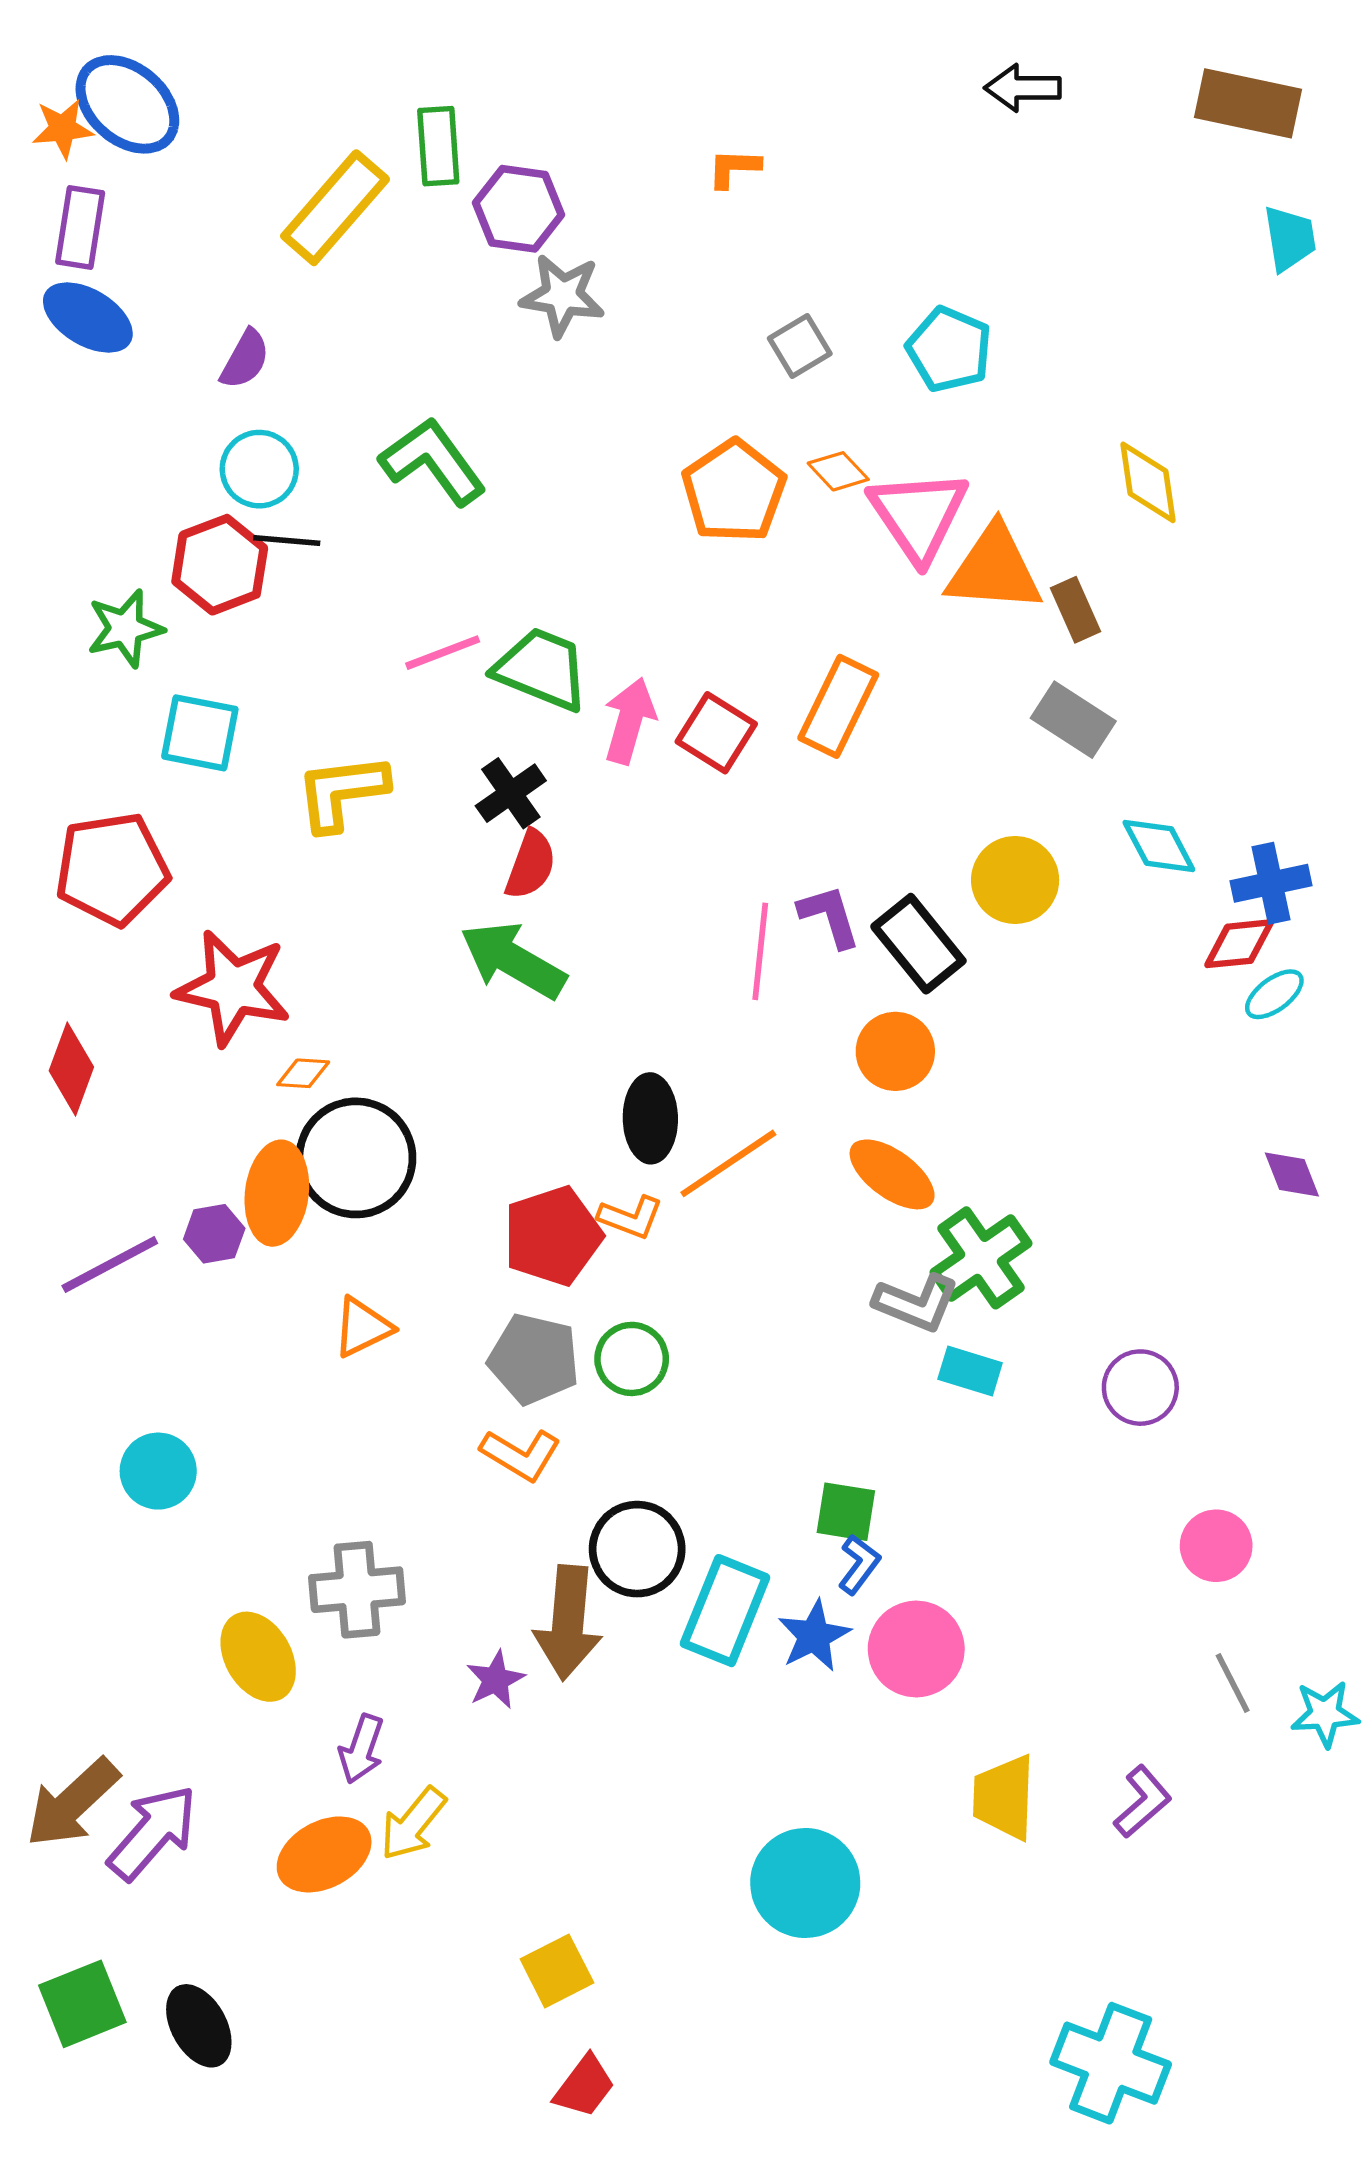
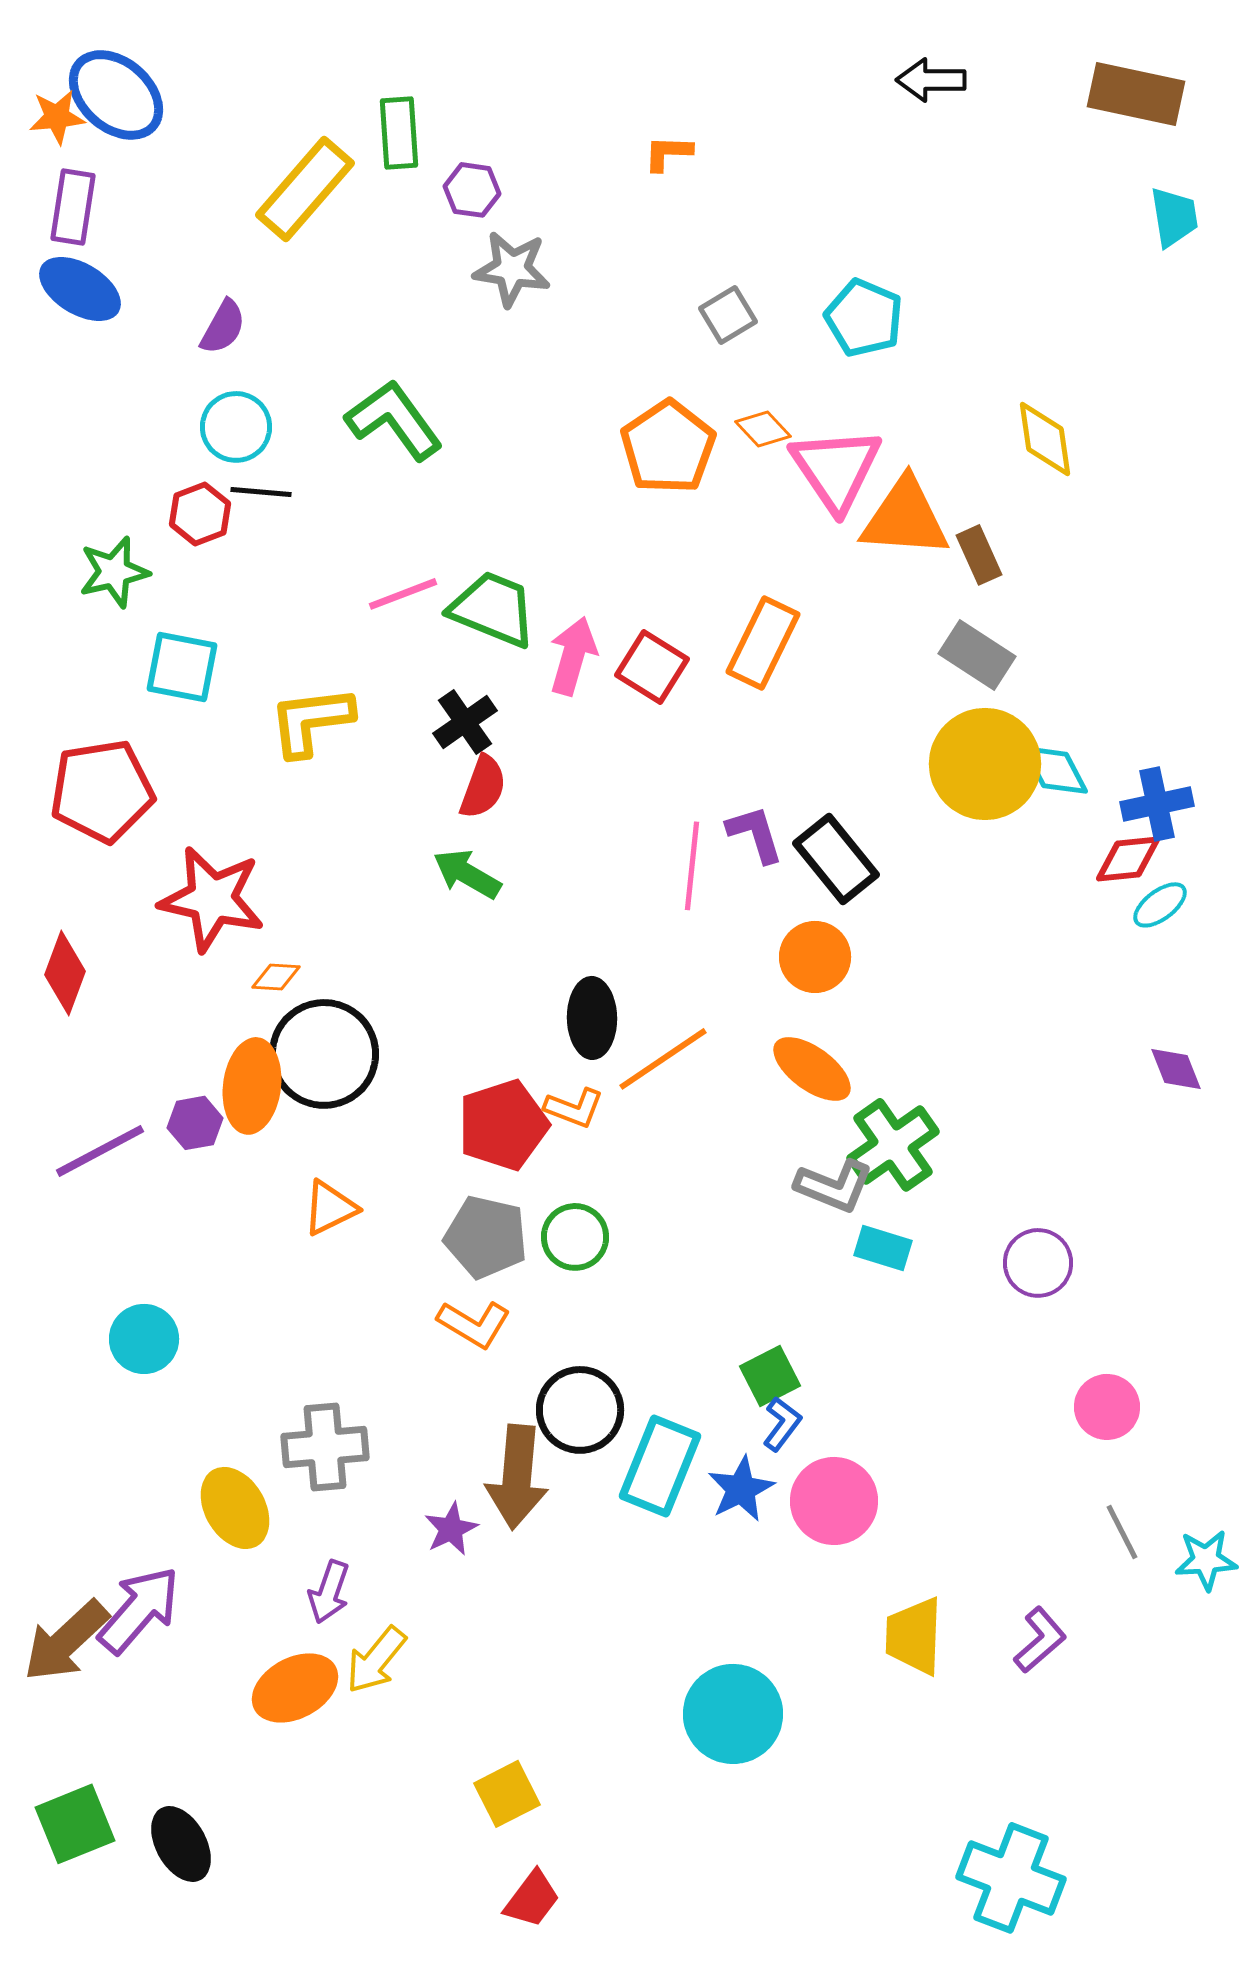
purple hexagon: (519, 209) -> (472, 190), size x0.7
red hexagon: (220, 565) -> (200, 514), size x0.7
yellow circle: (1015, 880) -> (985, 764), moved, size x1.4
green arrow: (513, 960) -> (467, 874), size x0.7
green square: (846, 1512) -> (770, 1376), turned -36
purple arrow: (153, 1832) -> (139, 1610), moved

